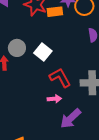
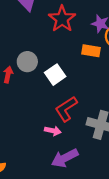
orange rectangle: (55, 12) -> (91, 51), moved
red L-shape: (60, 78) -> (66, 109), turned -110

